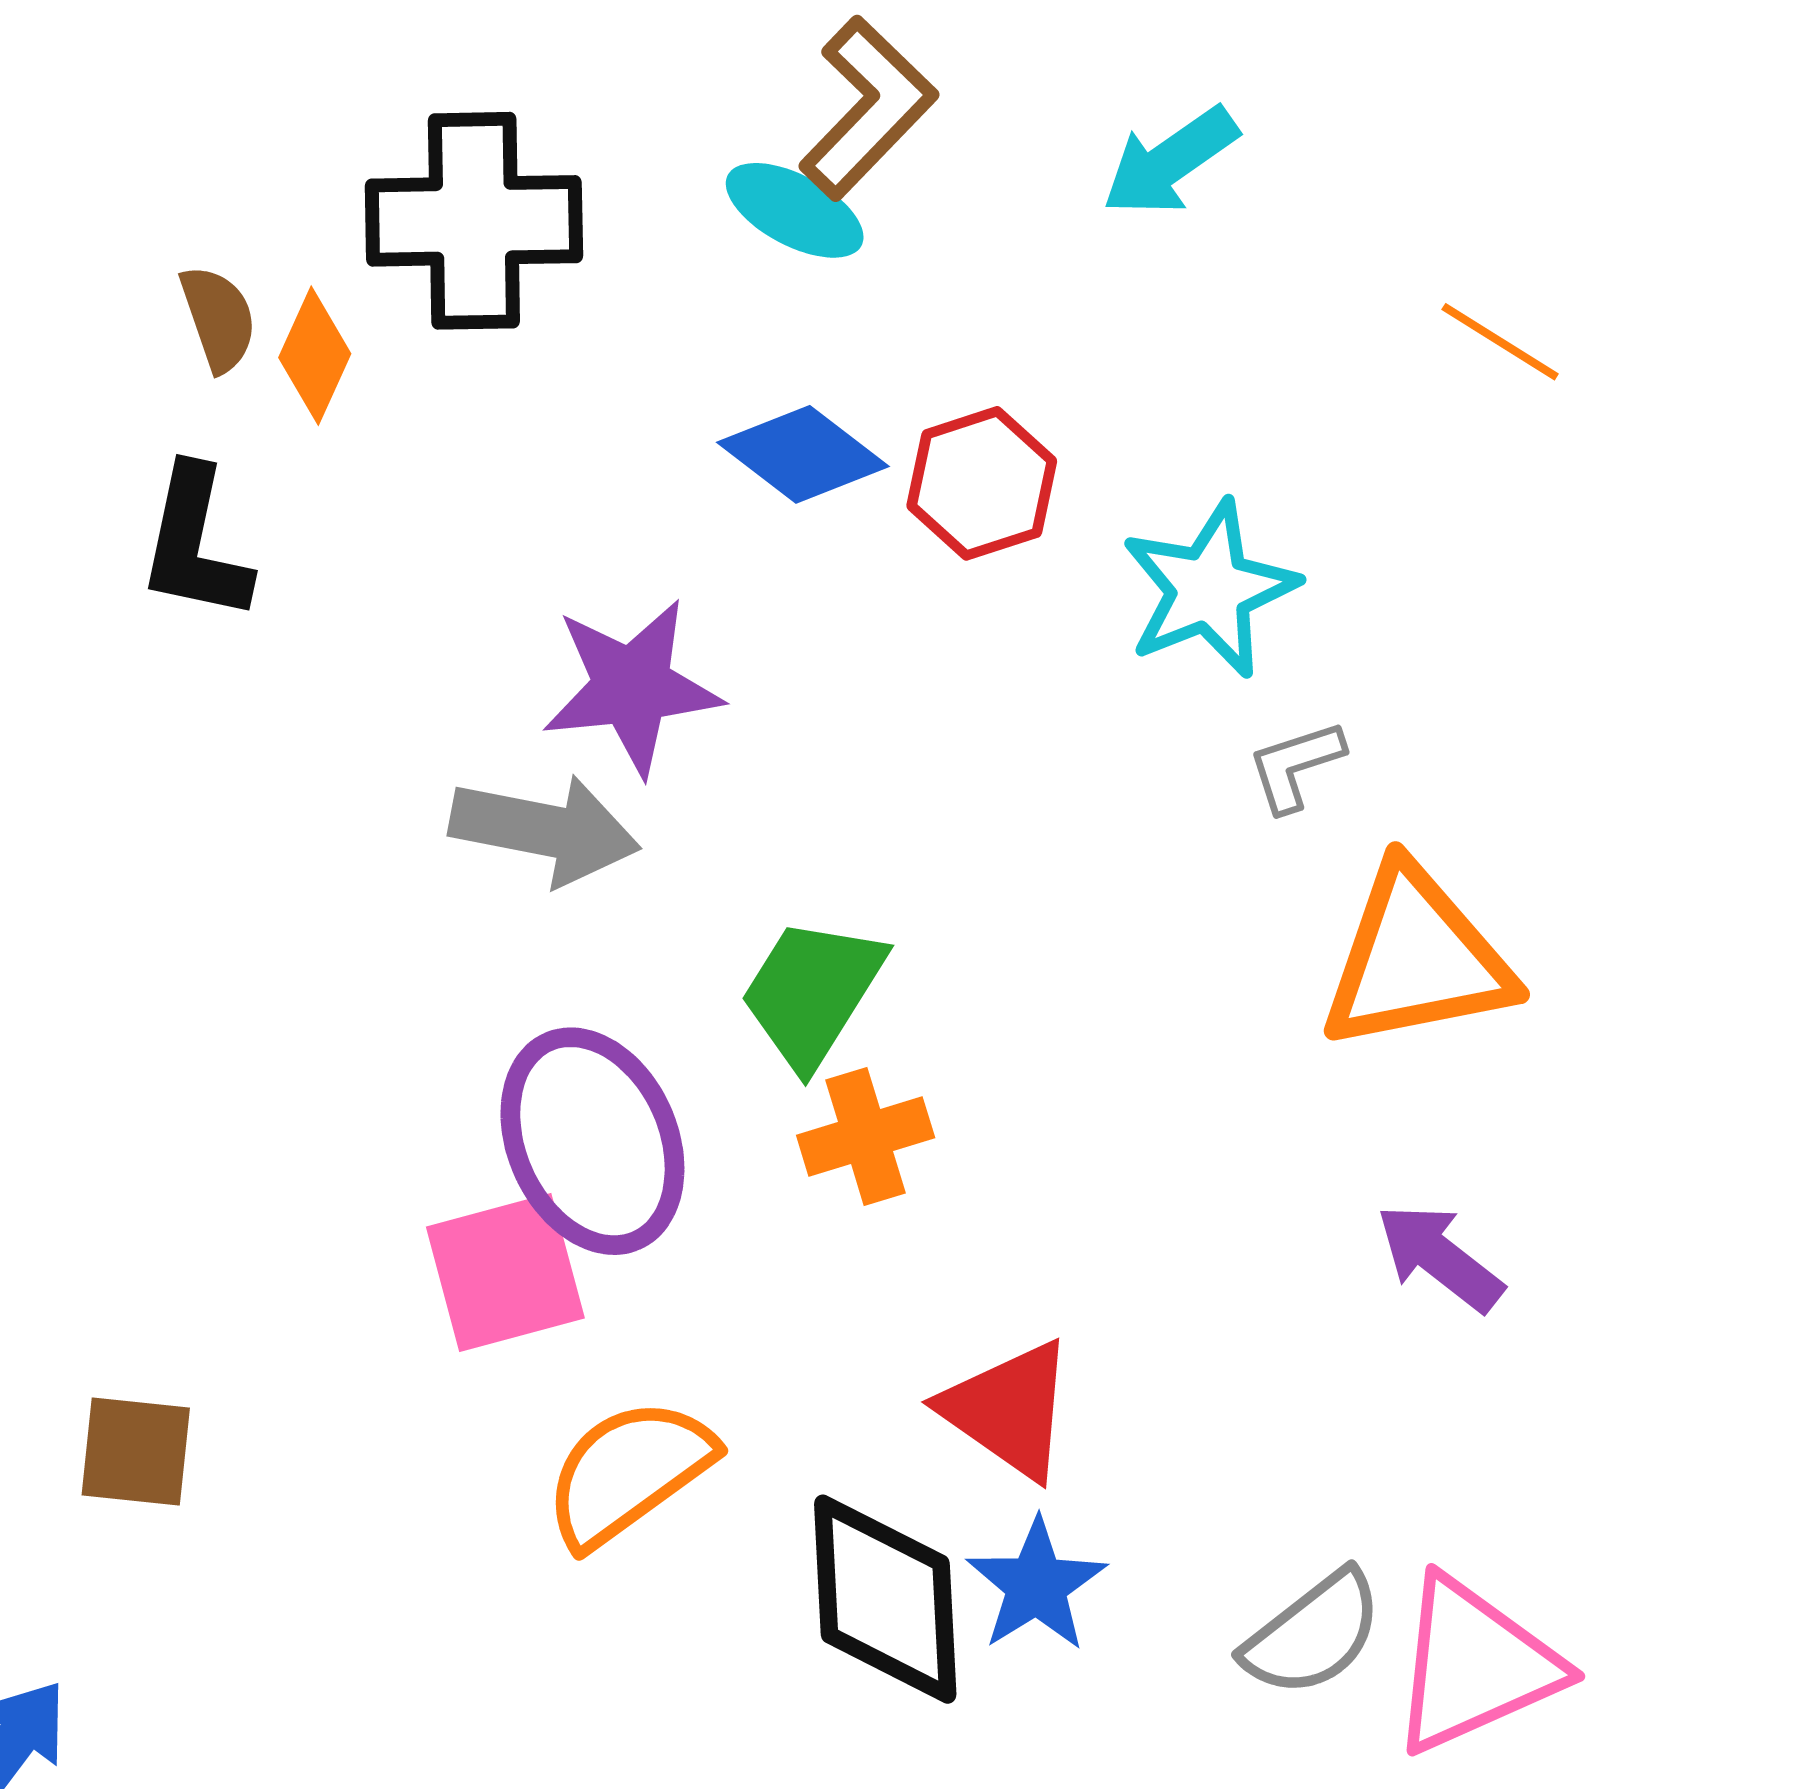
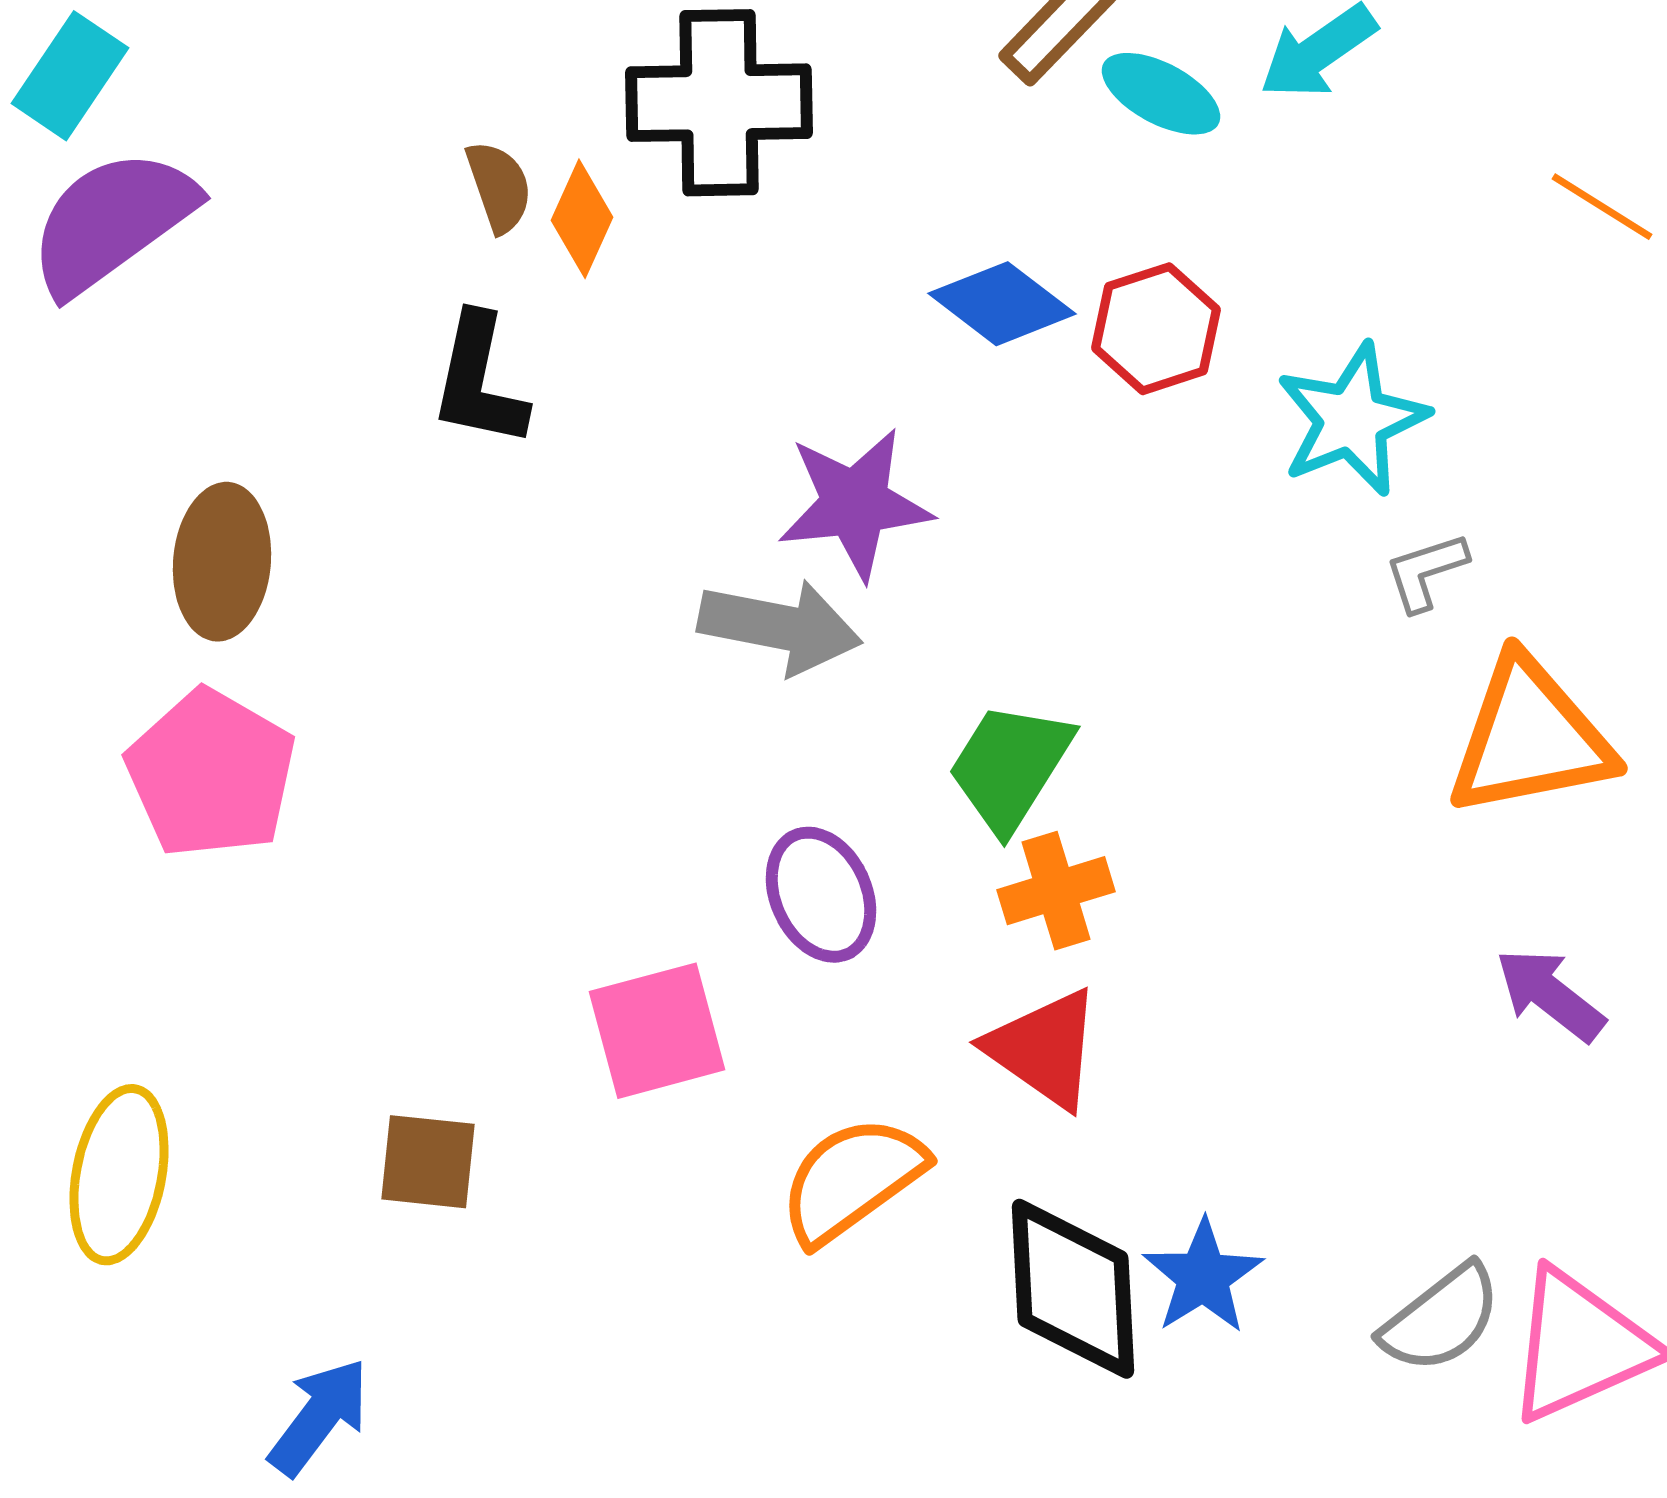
cyan ellipse: (795, 210) -> (1161, 94), moved
purple ellipse: (592, 1141) -> (821, 895), size x0.7
pink square: (505, 1272) -> (657, 1031), moved
red triangle: (1008, 1410) -> (1044, 1049), moved

